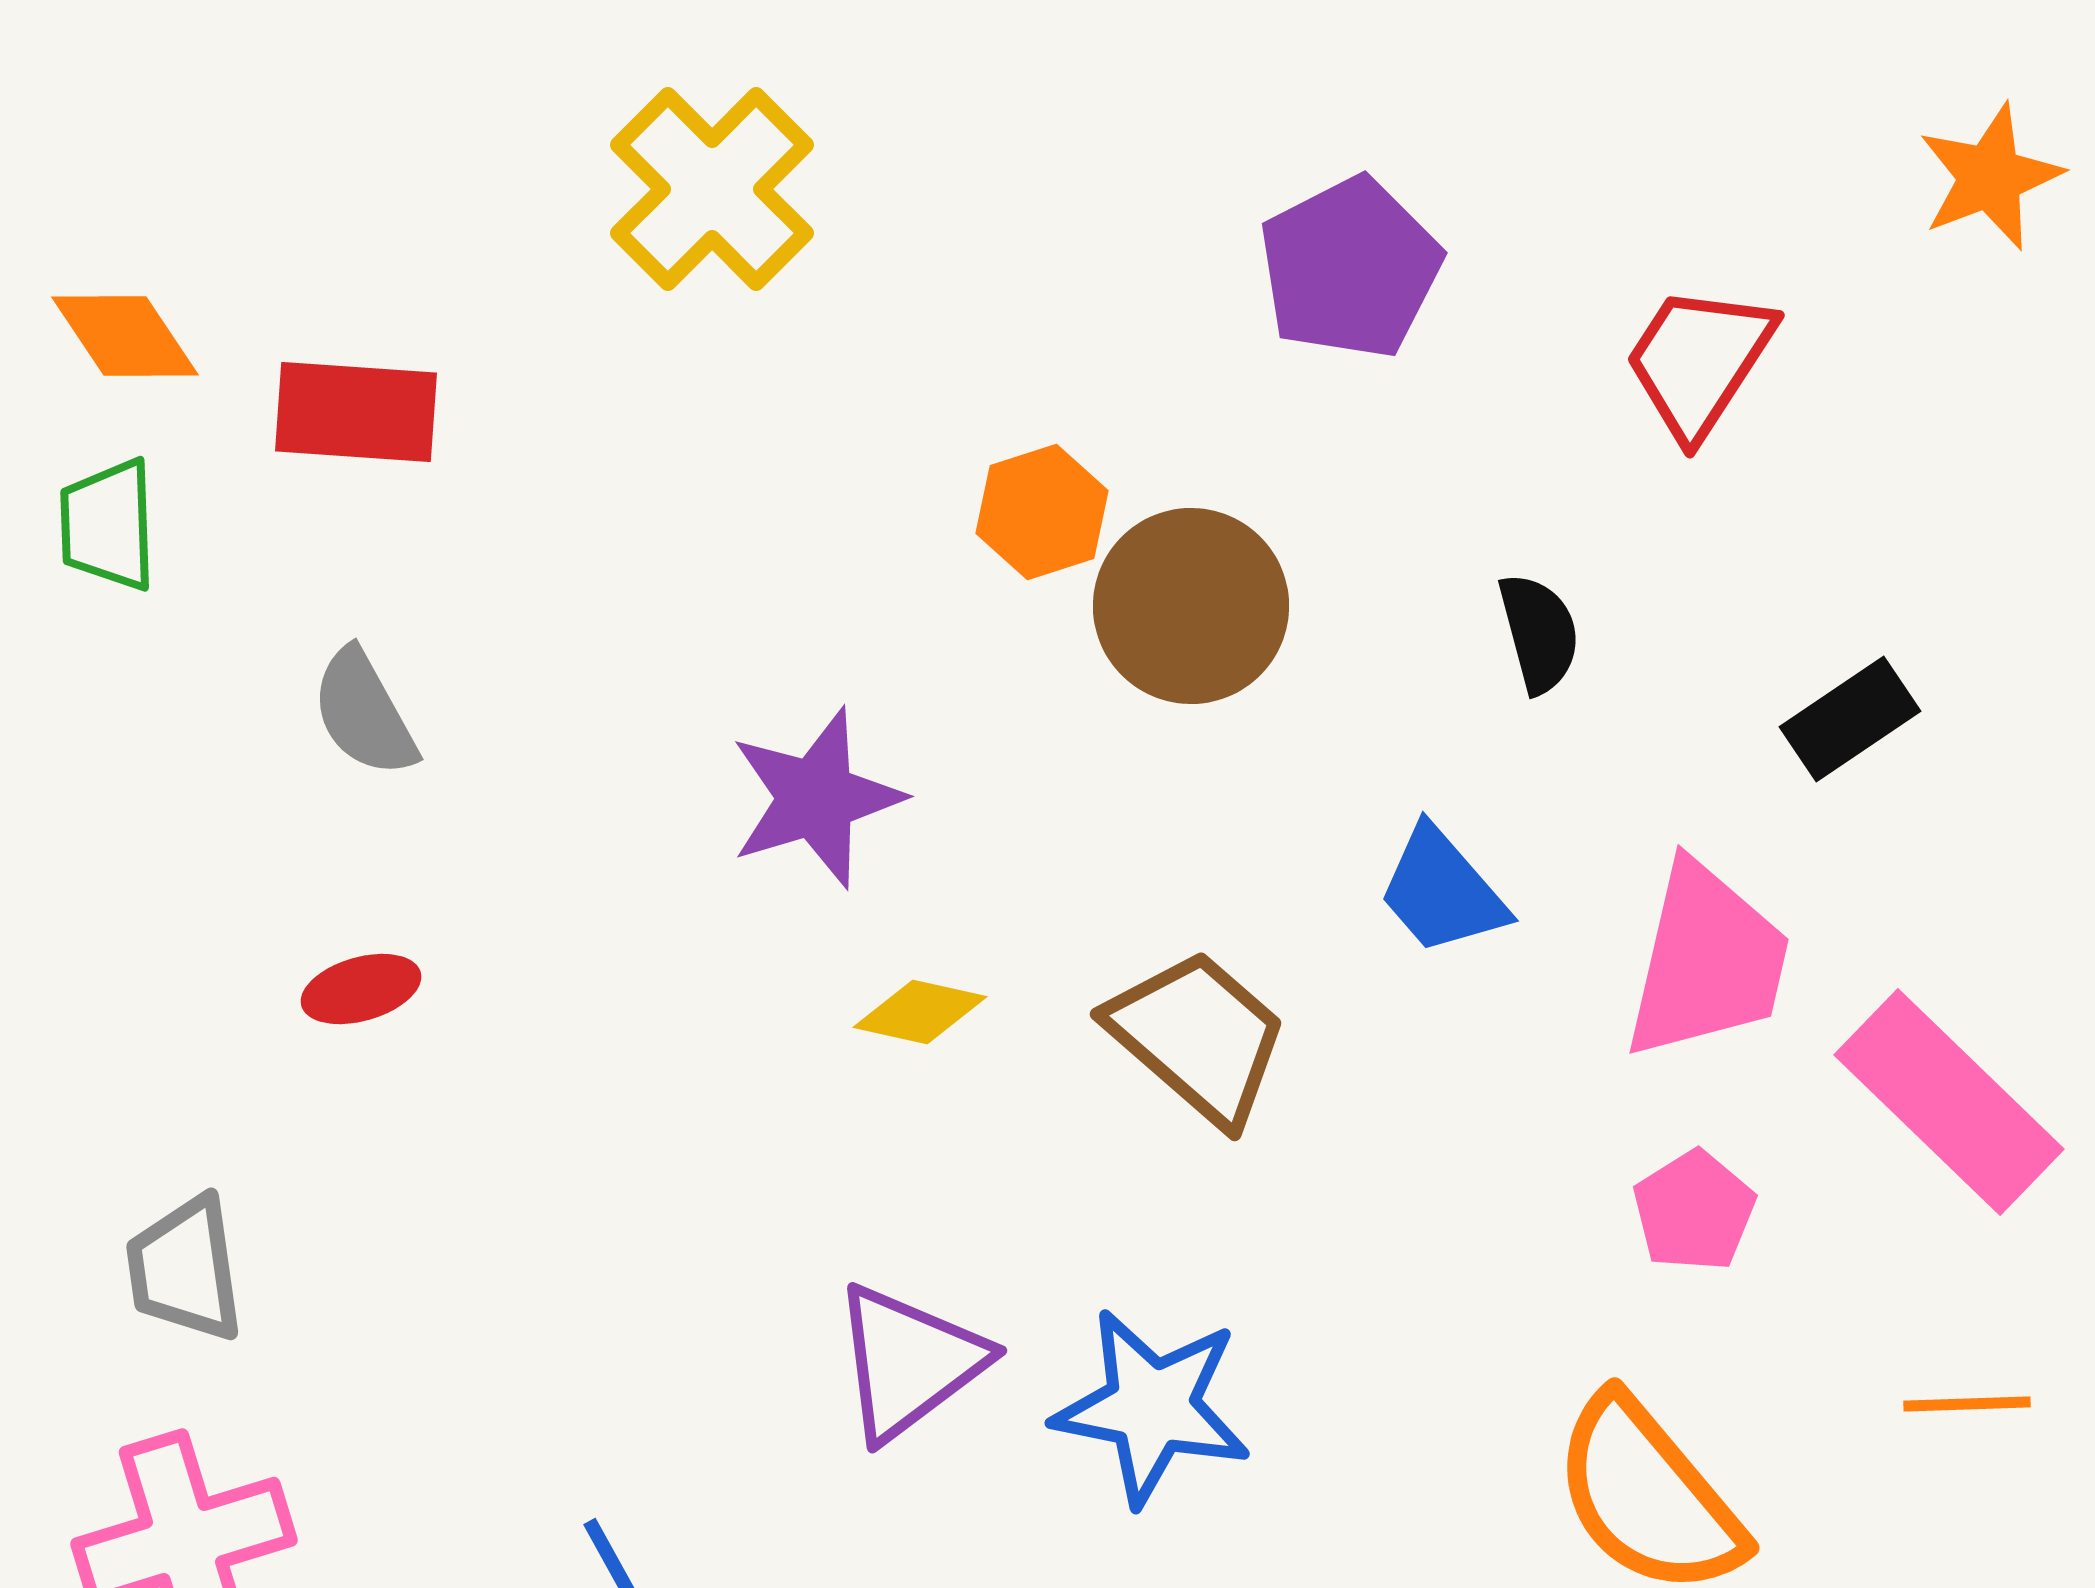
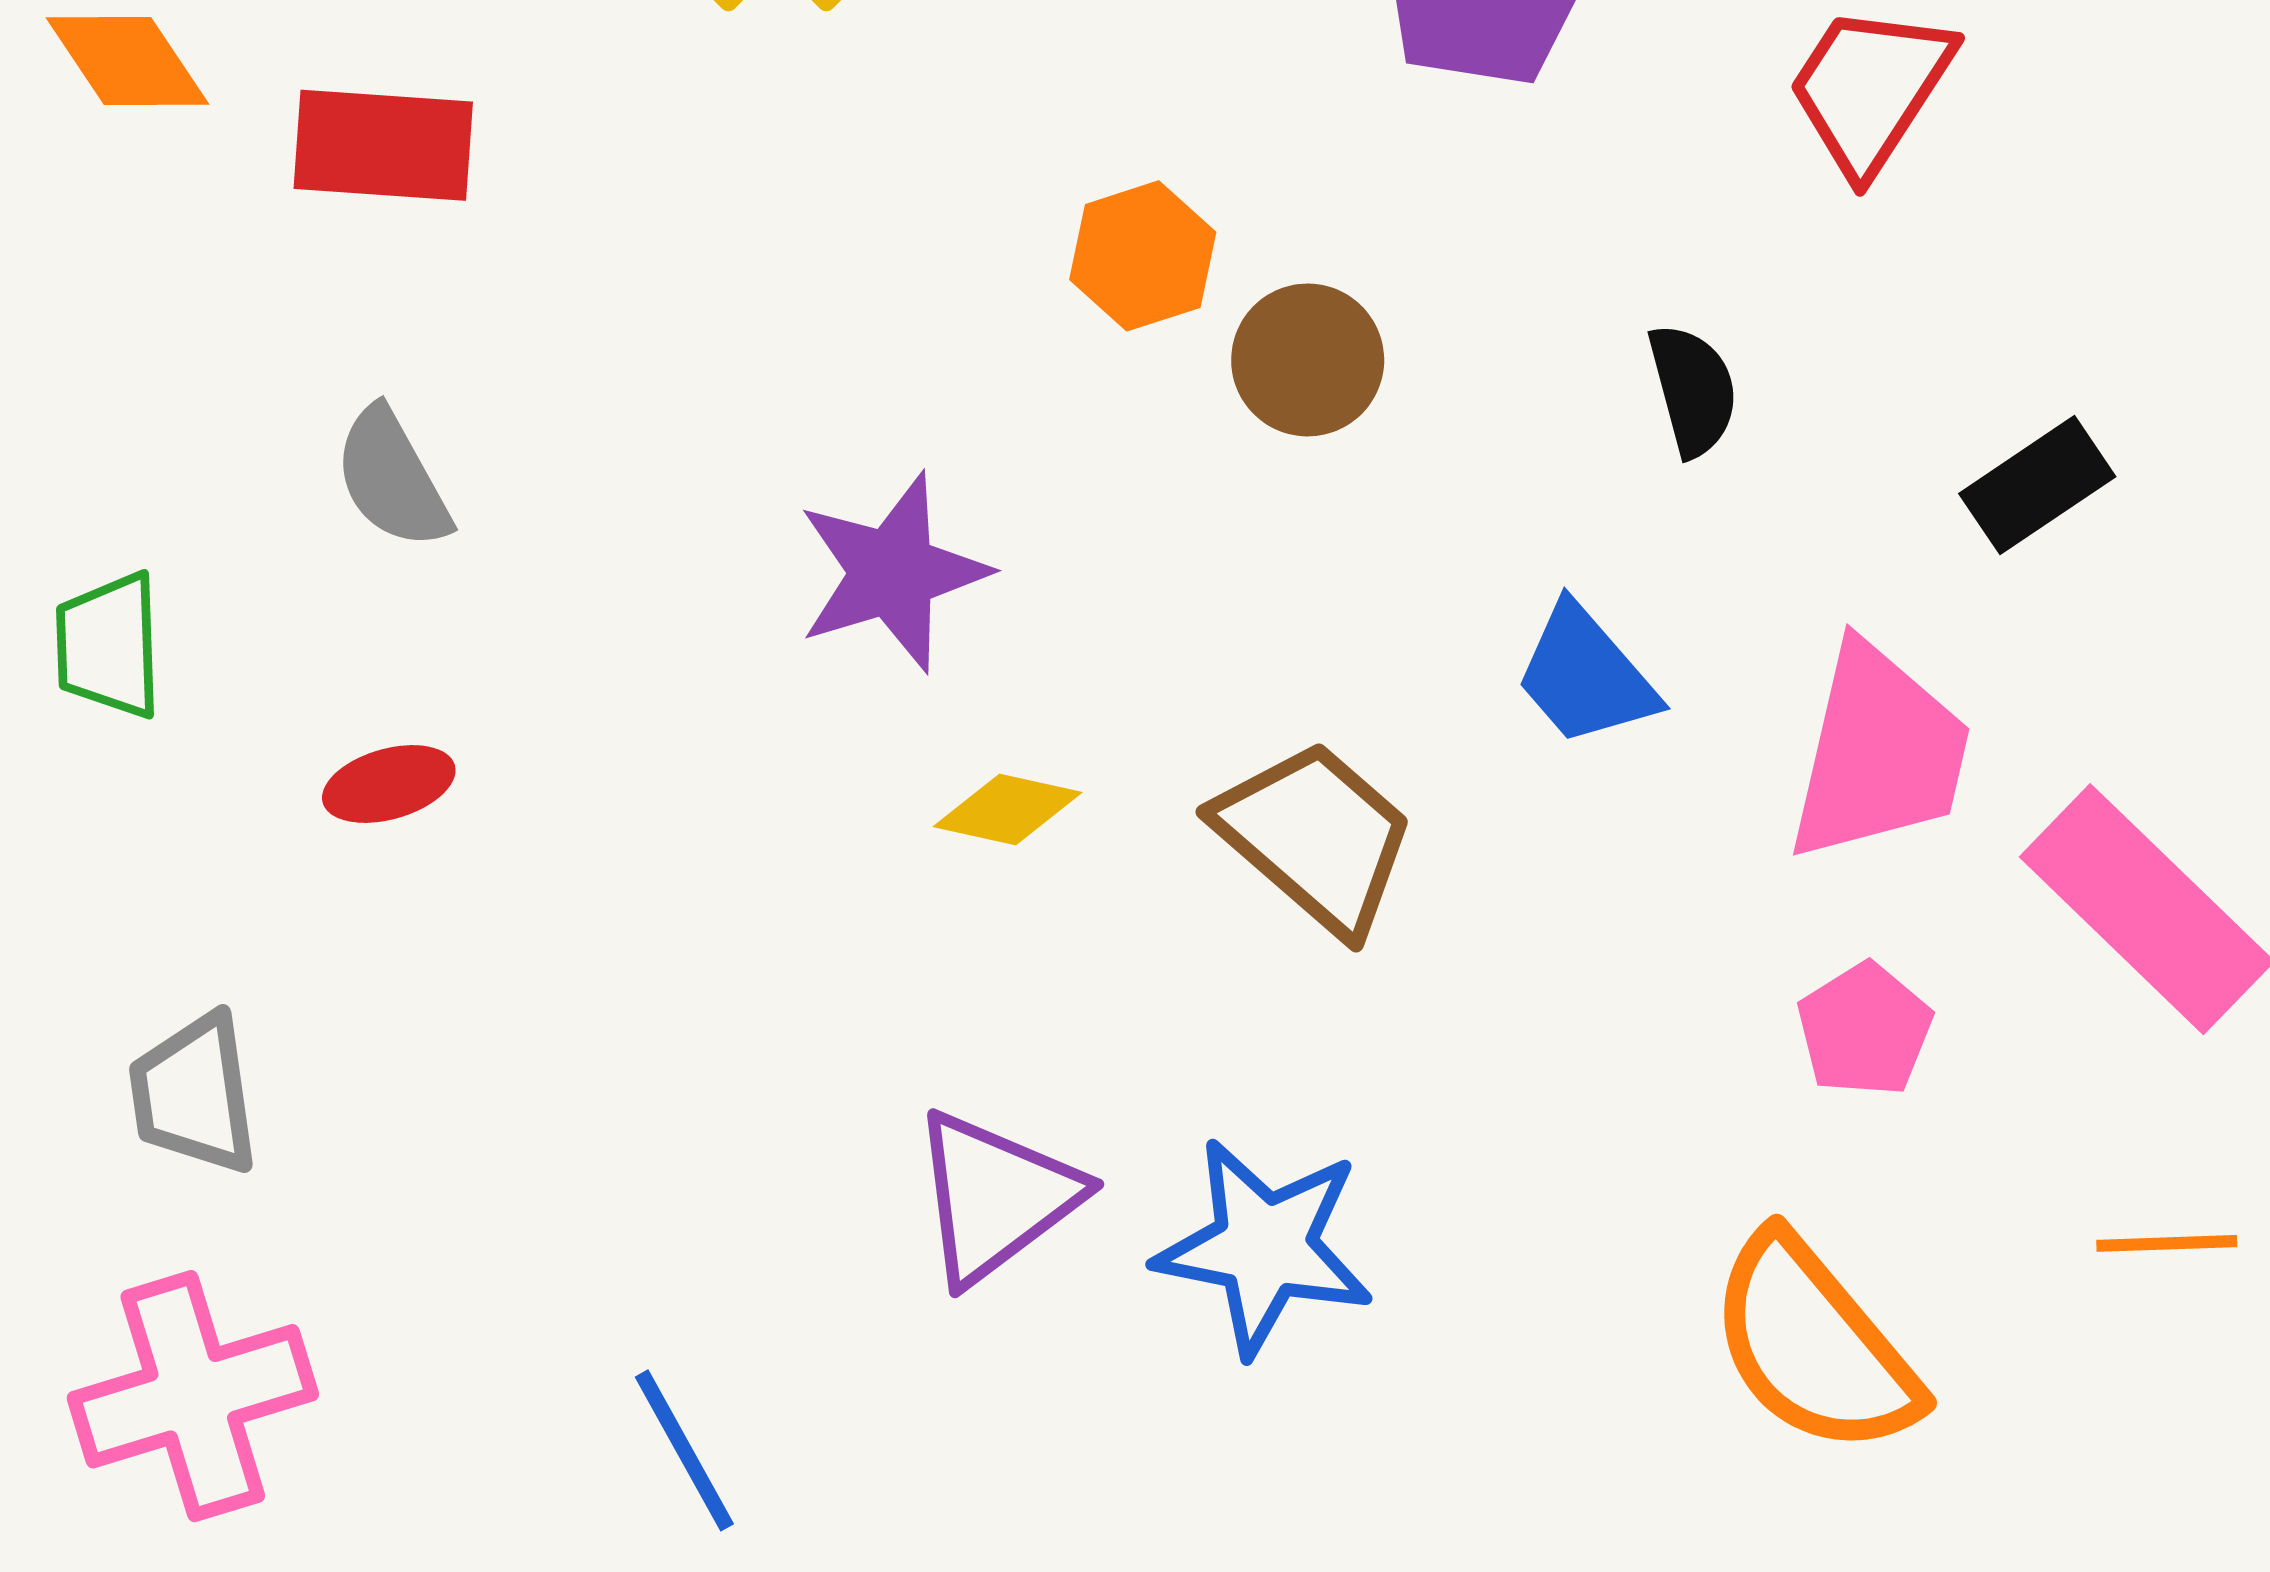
green trapezoid: (108, 525) -> (109, 646), moved
brown circle: (1191, 606) -> (1308, 360), size x0.7

